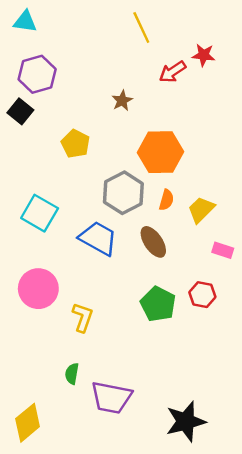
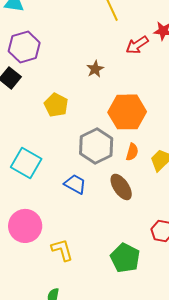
blue trapezoid: (98, 238) -> (75, 184), size x0.7
green pentagon: (158, 304) -> (125, 258), moved
yellow L-shape: (83, 317) -> (62, 250), turned -35

